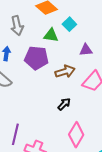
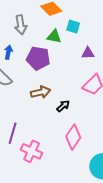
cyan square: (69, 24) -> (73, 27), turned -32
brown arrow: (65, 72) -> (41, 92), moved

